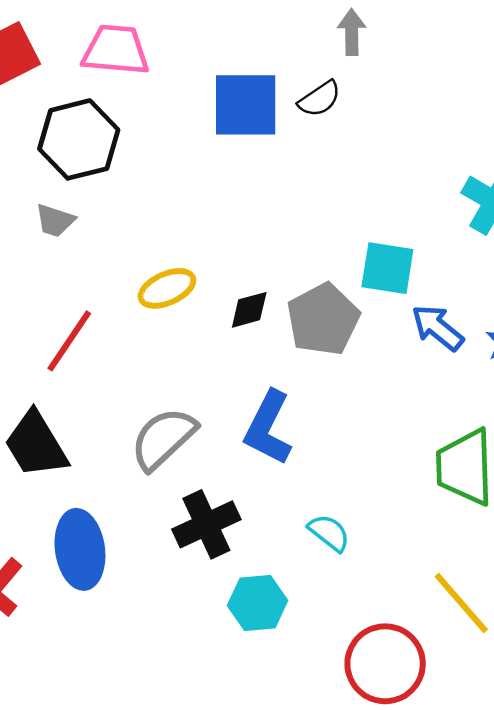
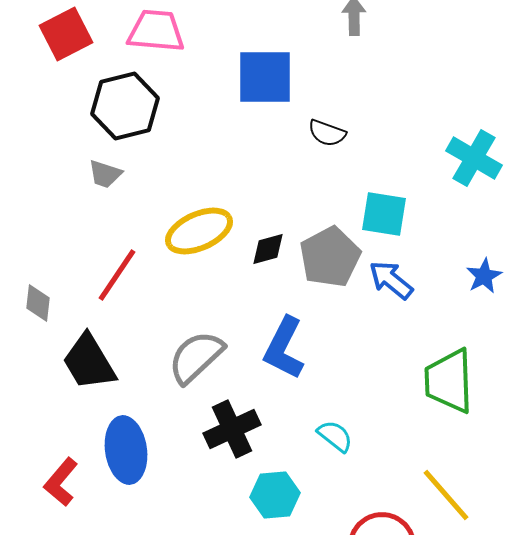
black semicircle: (320, 99) -> (327, 133), moved, turned 54
yellow ellipse: (167, 288) -> (199, 231), size x1.4
blue arrow: (437, 328) -> (391, 280), moved

